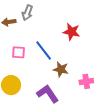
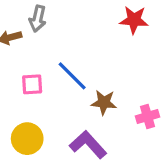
red star: (72, 32) -> (134, 20), moved

